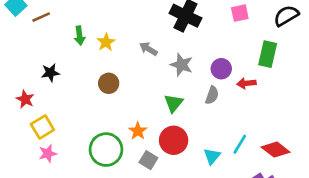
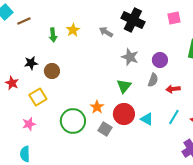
yellow star: (106, 42) -> (73, 30), moved
gray arrow: (148, 49) -> (106, 32), moved
brown circle: (109, 83) -> (52, 71), moved
red arrow: (246, 83) -> (173, 89), moved
yellow square: (42, 127) -> (38, 97), moved
cyan triangle: (212, 156) -> (147, 119), moved, turned -40

